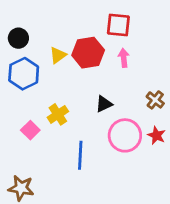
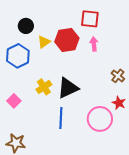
black circle: (18, 38) -> (26, 26), moved
black triangle: (104, 104) -> (68, 88), moved, size x1.6
pink square: (30, 130) -> (14, 101), moved
pink circle: (125, 135) -> (100, 119), moved

